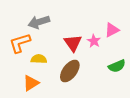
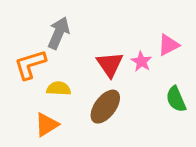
gray arrow: (39, 22) -> (59, 33), turned 130
green semicircle: (117, 66) -> (176, 99), turned 90

